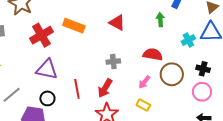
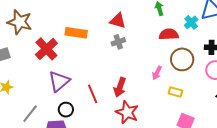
red semicircle: (153, 54) -> (169, 34), moved
gray cross: (113, 62) -> (118, 42), moved
purple triangle: (47, 69) -> (59, 81), turned -40
yellow rectangle: (143, 105) -> (175, 92), moved

